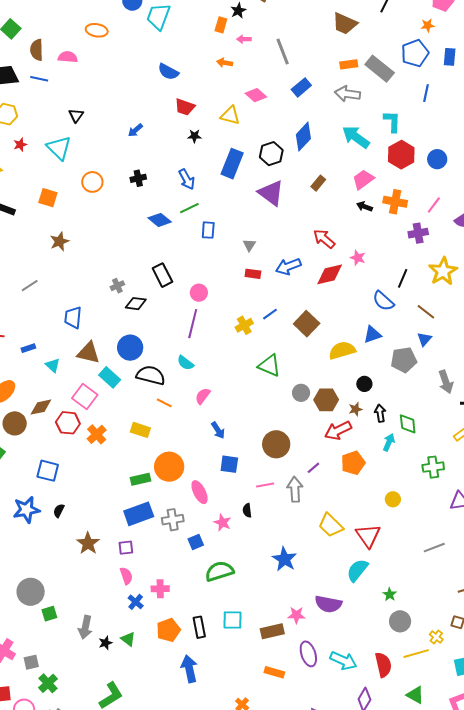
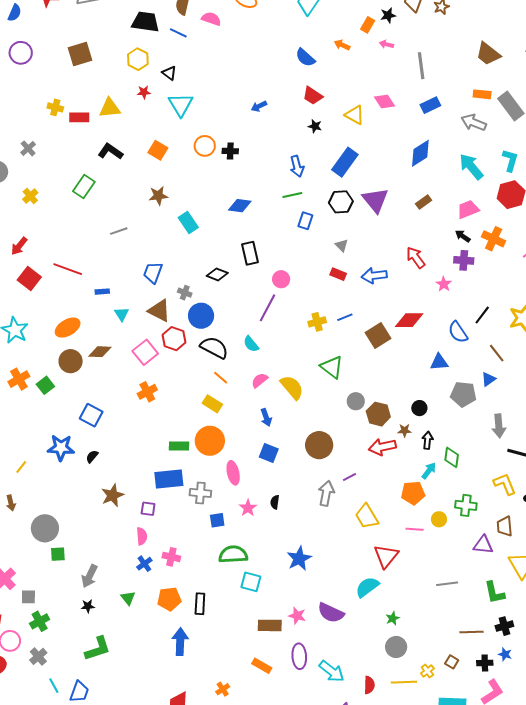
orange arrow: (225, 63) -> (342, 45), moved
black triangle: (76, 115) -> (169, 73), moved, turned -42
black hexagon: (271, 154) -> (341, 202), moved
black cross: (138, 178) -> (230, 151), moved
blue diamond: (160, 220) -> (240, 206), moved, turned -45
purple cross: (418, 233) -> (464, 260), moved
gray triangle: (249, 245) -> (342, 245), turned -32
red diamond: (330, 274) -> (409, 320), moved
gray cross: (117, 286) -> (185, 293), moved, turned 32
yellow semicircle: (342, 350) -> (292, 387), moved, turned 52
cyan rectangle: (110, 377) -> (188, 222), moved
red hexagon: (68, 423) -> (174, 339), moved
yellow rectangle: (140, 430) -> (212, 404), moved
orange pentagon: (353, 463) -> (413, 493), moved
pink line: (265, 485) -> (415, 529), moved
yellow circle: (393, 499) -> (439, 519), moved
yellow trapezoid: (331, 525) -> (367, 516), moved
cyan square: (233, 620) -> (251, 582), moved
black star: (105, 643) -> (88, 606), moved
red semicircle: (383, 665) -> (369, 685), size x0.7

